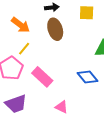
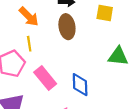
yellow line: (24, 49) -> (29, 44), turned -56
blue diamond: (88, 77) -> (80, 85), moved, turned 30

